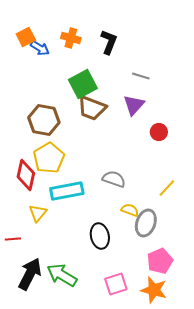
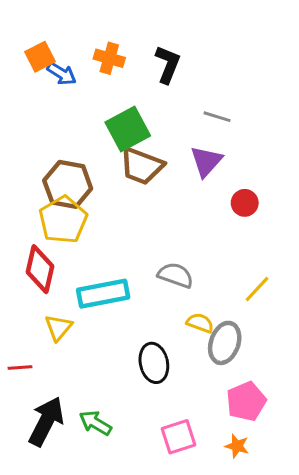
yellow pentagon: (49, 158) -> (63, 220), moved
green arrow: (62, 275) -> (95, 423), size x0.7
orange star: (154, 290) -> (237, 446), size x0.6

